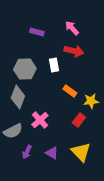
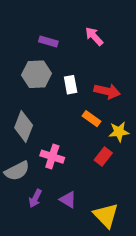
red arrow: (74, 51) -> (107, 91), moved
gray hexagon: (25, 69) -> (37, 74), moved
pink cross: (40, 120) -> (52, 157), turned -30
yellow triangle: (81, 152) -> (106, 215), moved

